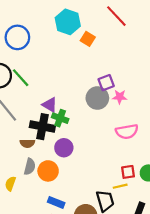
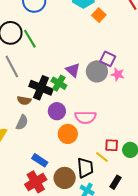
purple square: (106, 83) -> (108, 59), turned 35
purple triangle: (50, 105) -> (73, 70), moved
pink semicircle: (127, 132) -> (85, 117), moved
orange circle: (48, 171) -> (68, 134), moved
yellow line: (120, 186) -> (102, 157), turned 40

